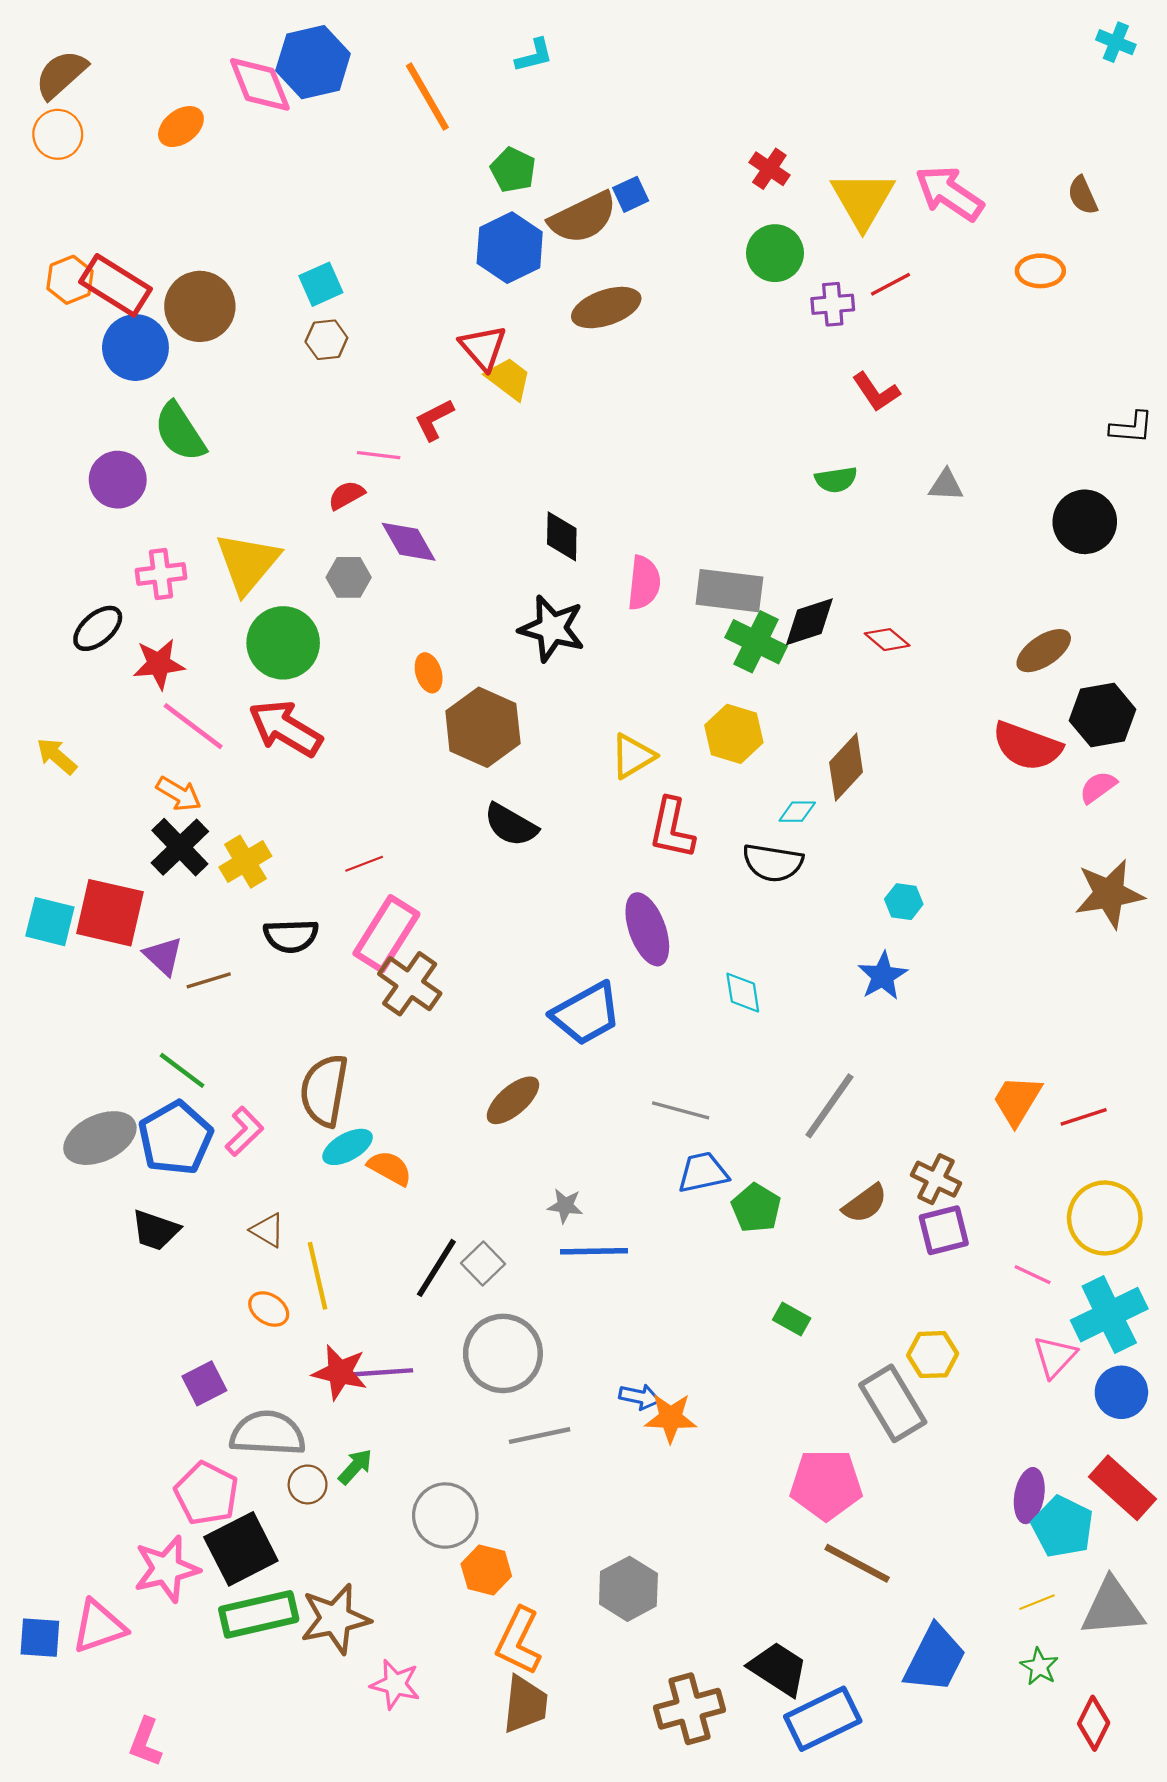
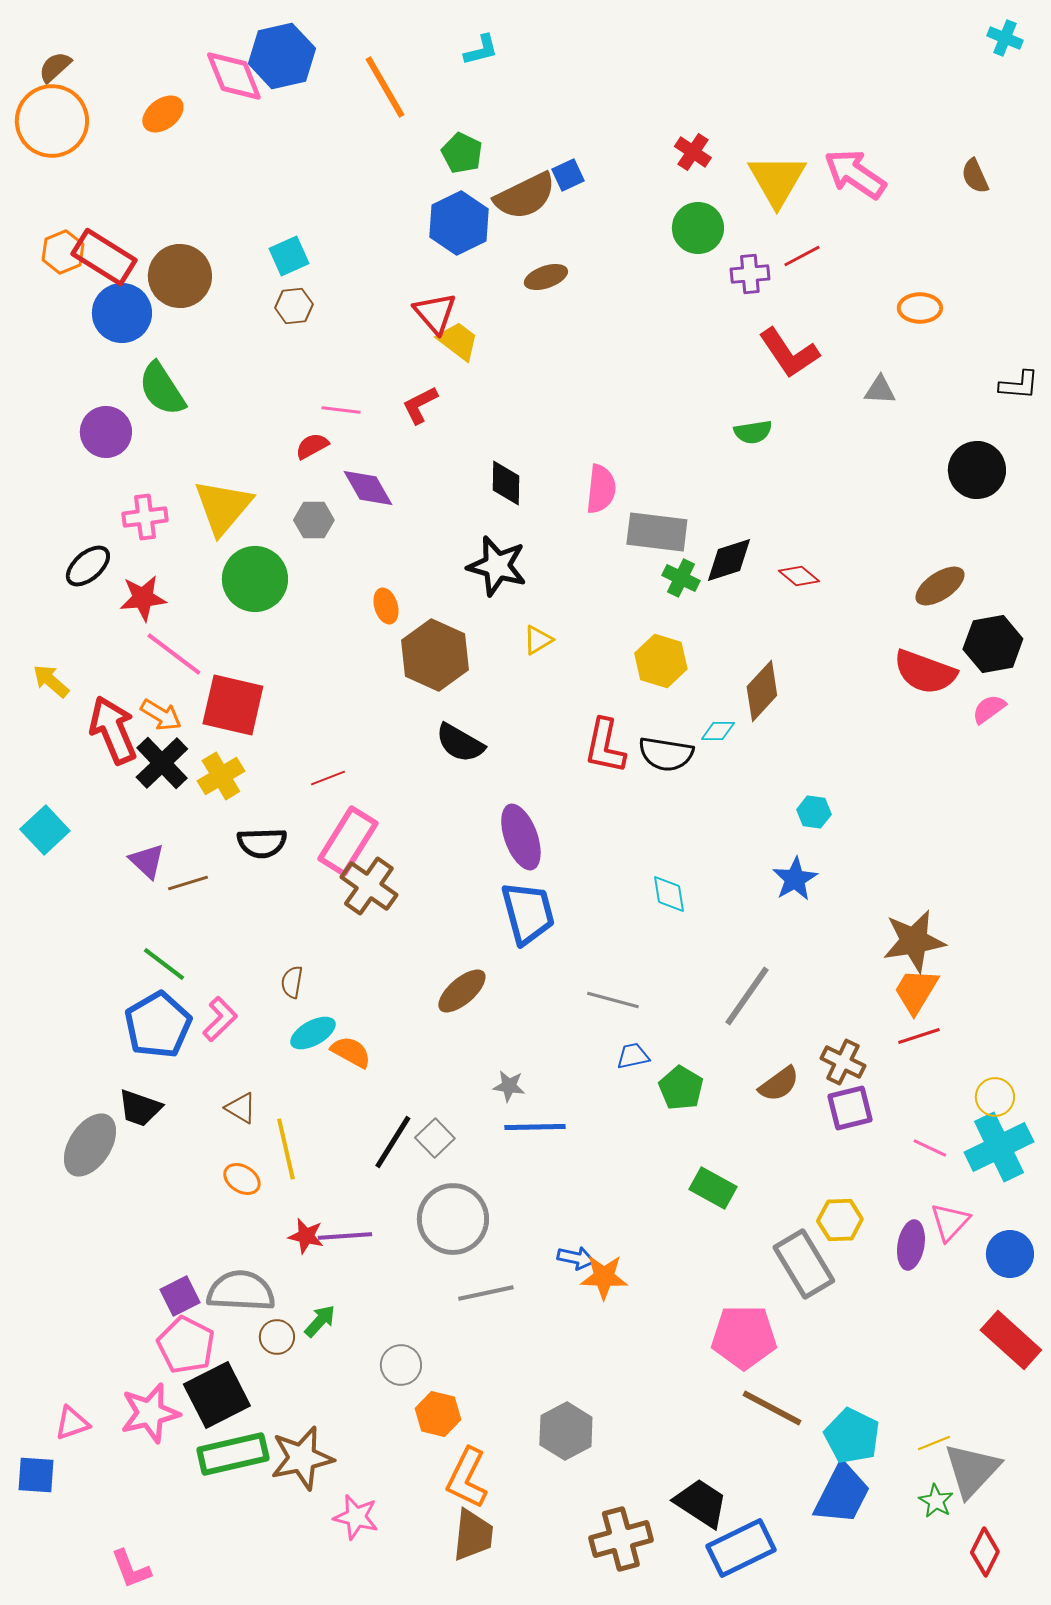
brown semicircle: (61, 74) -> (55, 67), size x0.7
orange circle: (58, 134) -> (52, 121), size x1.6
orange ellipse: (1040, 271) -> (920, 308), moved
brown ellipse: (606, 308) -> (546, 277), size x0.7
red L-shape: (876, 392) -> (789, 353), size x1.4
red L-shape: (434, 420) -> (420, 405), moved
gray triangle: (946, 485) -> (880, 390), moved
pink semicircle: (644, 583) -> (601, 489), moved
green cross: (756, 642) -> (681, 578), size x0.7
red arrow: (285, 728) -> (113, 730), moved, turned 36
yellow triangle: (633, 756) -> (538, 640), moved, size x0.7
black semicircle: (773, 863) -> (666, 754), moved
brown star: (1109, 894) -> (914, 941), moved
red square: (110, 913) -> (233, 705), moved
cyan square: (50, 922) -> (45, 830), turned 33
purple ellipse: (647, 929) -> (521, 837), moved
blue trapezoid: (586, 1014) -> (528, 913), turned -76
brown semicircle: (324, 1090) -> (292, 982), size x0.5
red line: (1084, 1117) -> (919, 1036), moved
gray ellipse: (100, 1138) -> (90, 1145), moved, turned -32
blue trapezoid: (703, 1172) -> (633, 1056), size x0.7
yellow circle: (1105, 1218) -> (995, 1097), size x0.6
cyan cross: (1109, 1315) -> (999, 1147), moved
green rectangle: (792, 1319) -> (713, 1188), size x1.4
red star: (340, 1372) -> (306, 1236), size x0.7
purple square: (204, 1383) -> (180, 1296), moved
purple ellipse: (1029, 1496) -> (911, 1245), moved
gray circle: (445, 1516) -> (401, 1365), size x0.7
cyan pentagon: (1063, 1527) -> (852, 1436), moved
gray triangle: (1113, 1608) -> (972, 1470), moved, turned -42
pink triangle: (99, 1627) -> (72, 1423), moved, size x0.7
pink L-shape: (145, 1742) -> (131, 1569), turned -42

